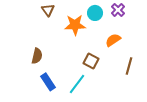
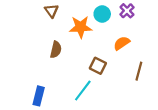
brown semicircle: (37, 56) -> (56, 50), moved
blue rectangle: (48, 82) -> (39, 96), moved, turned 48

